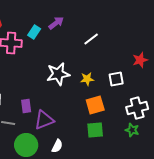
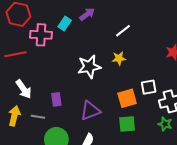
yellow star: (87, 79) -> (119, 58), moved
white square: (116, 79) -> (149, 87), moved
purple triangle: (44, 120) -> (90, 111), moved

